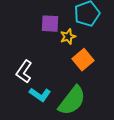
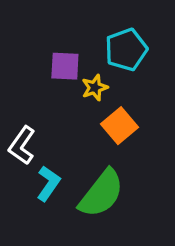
cyan L-shape: (40, 95) -> (48, 184), turned -90

